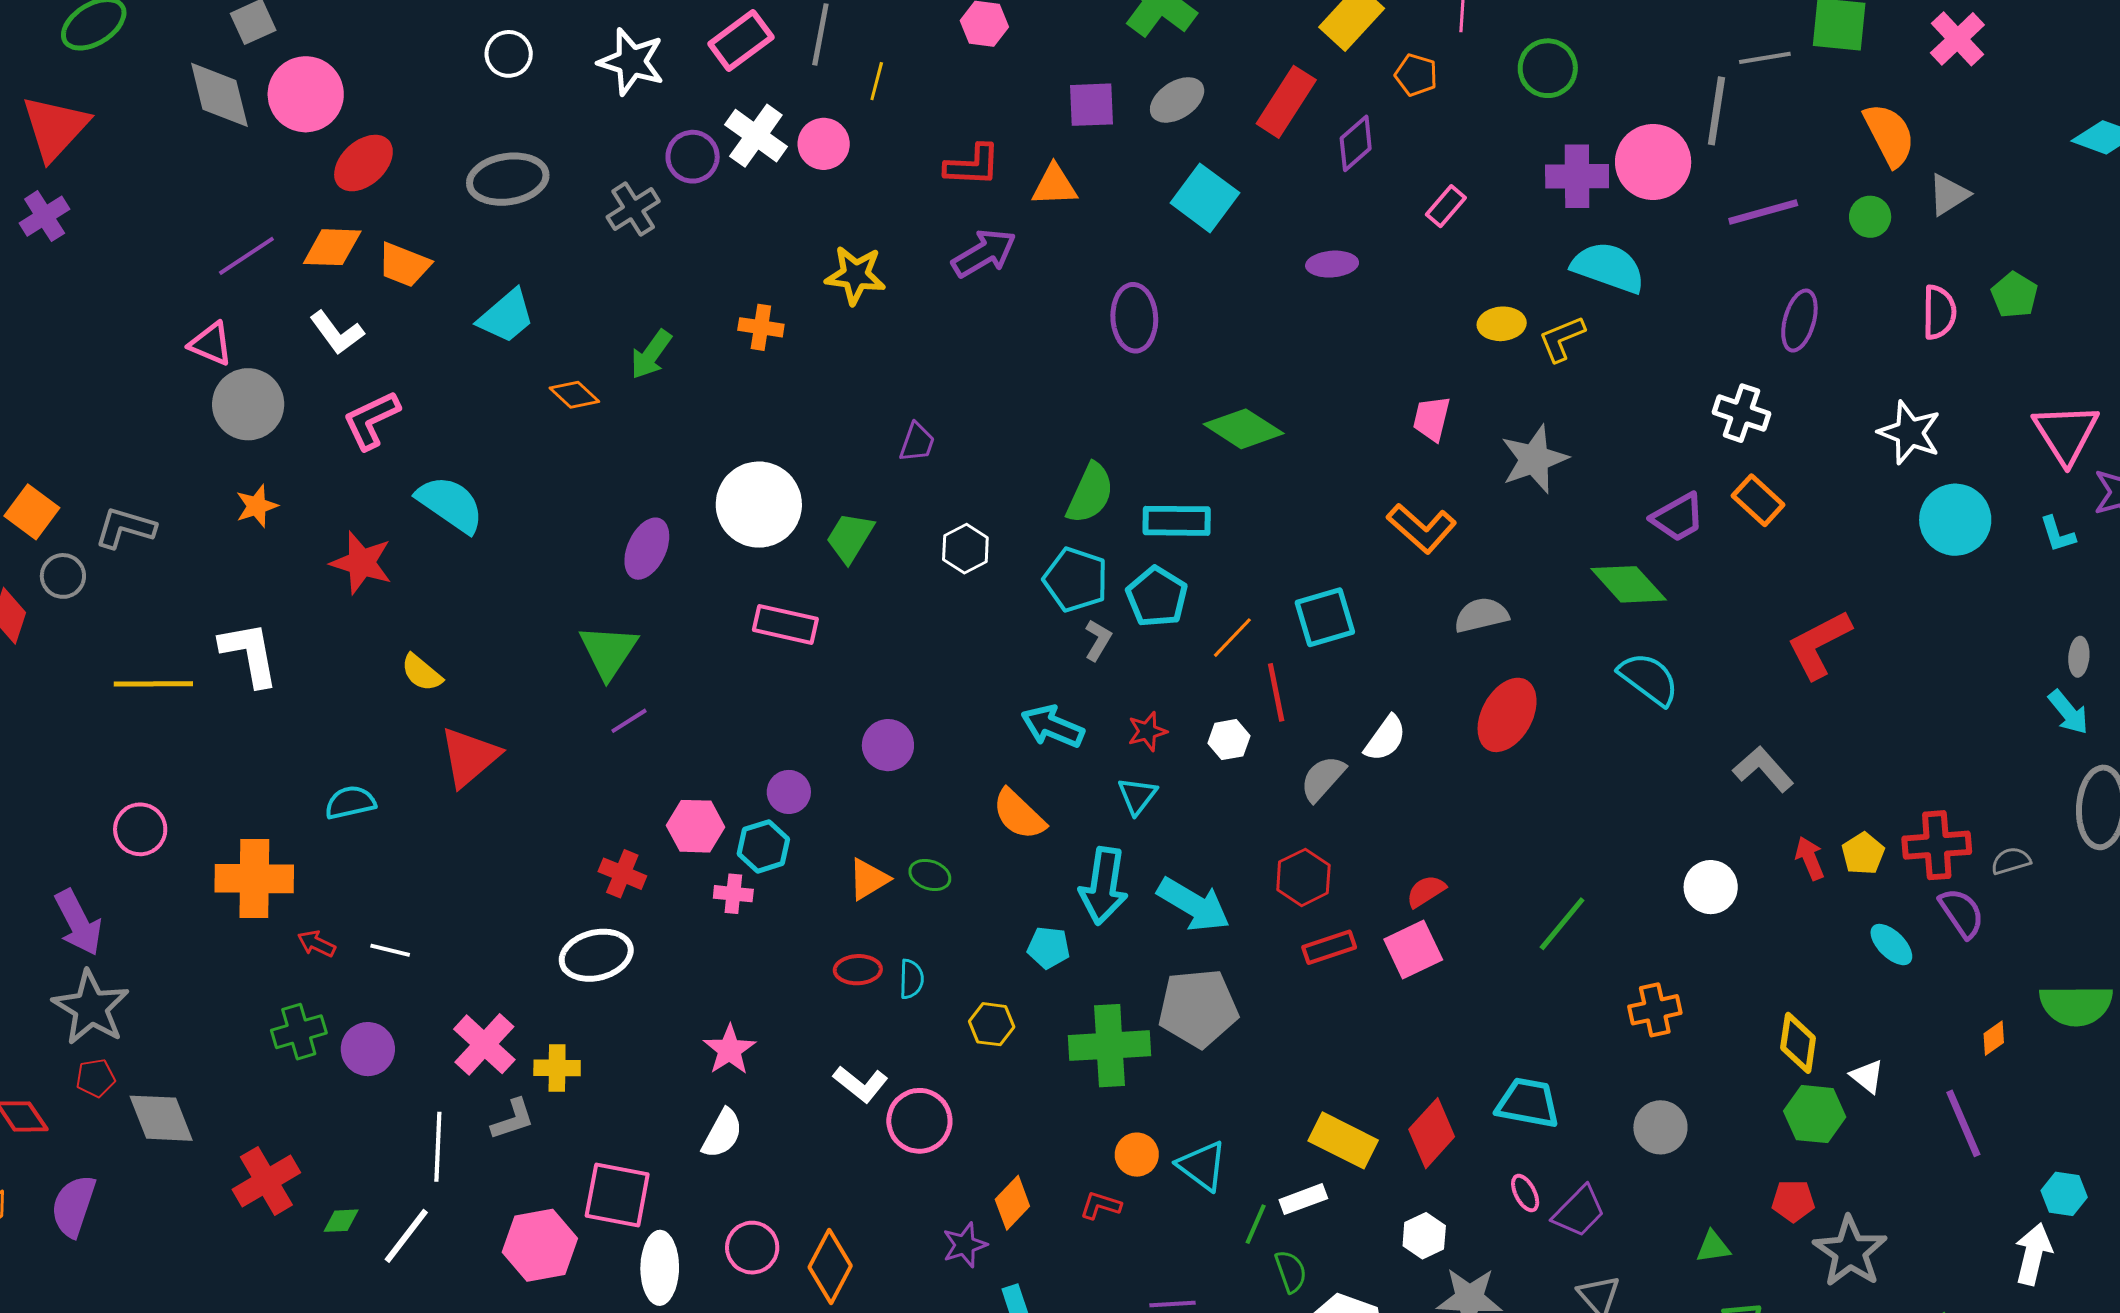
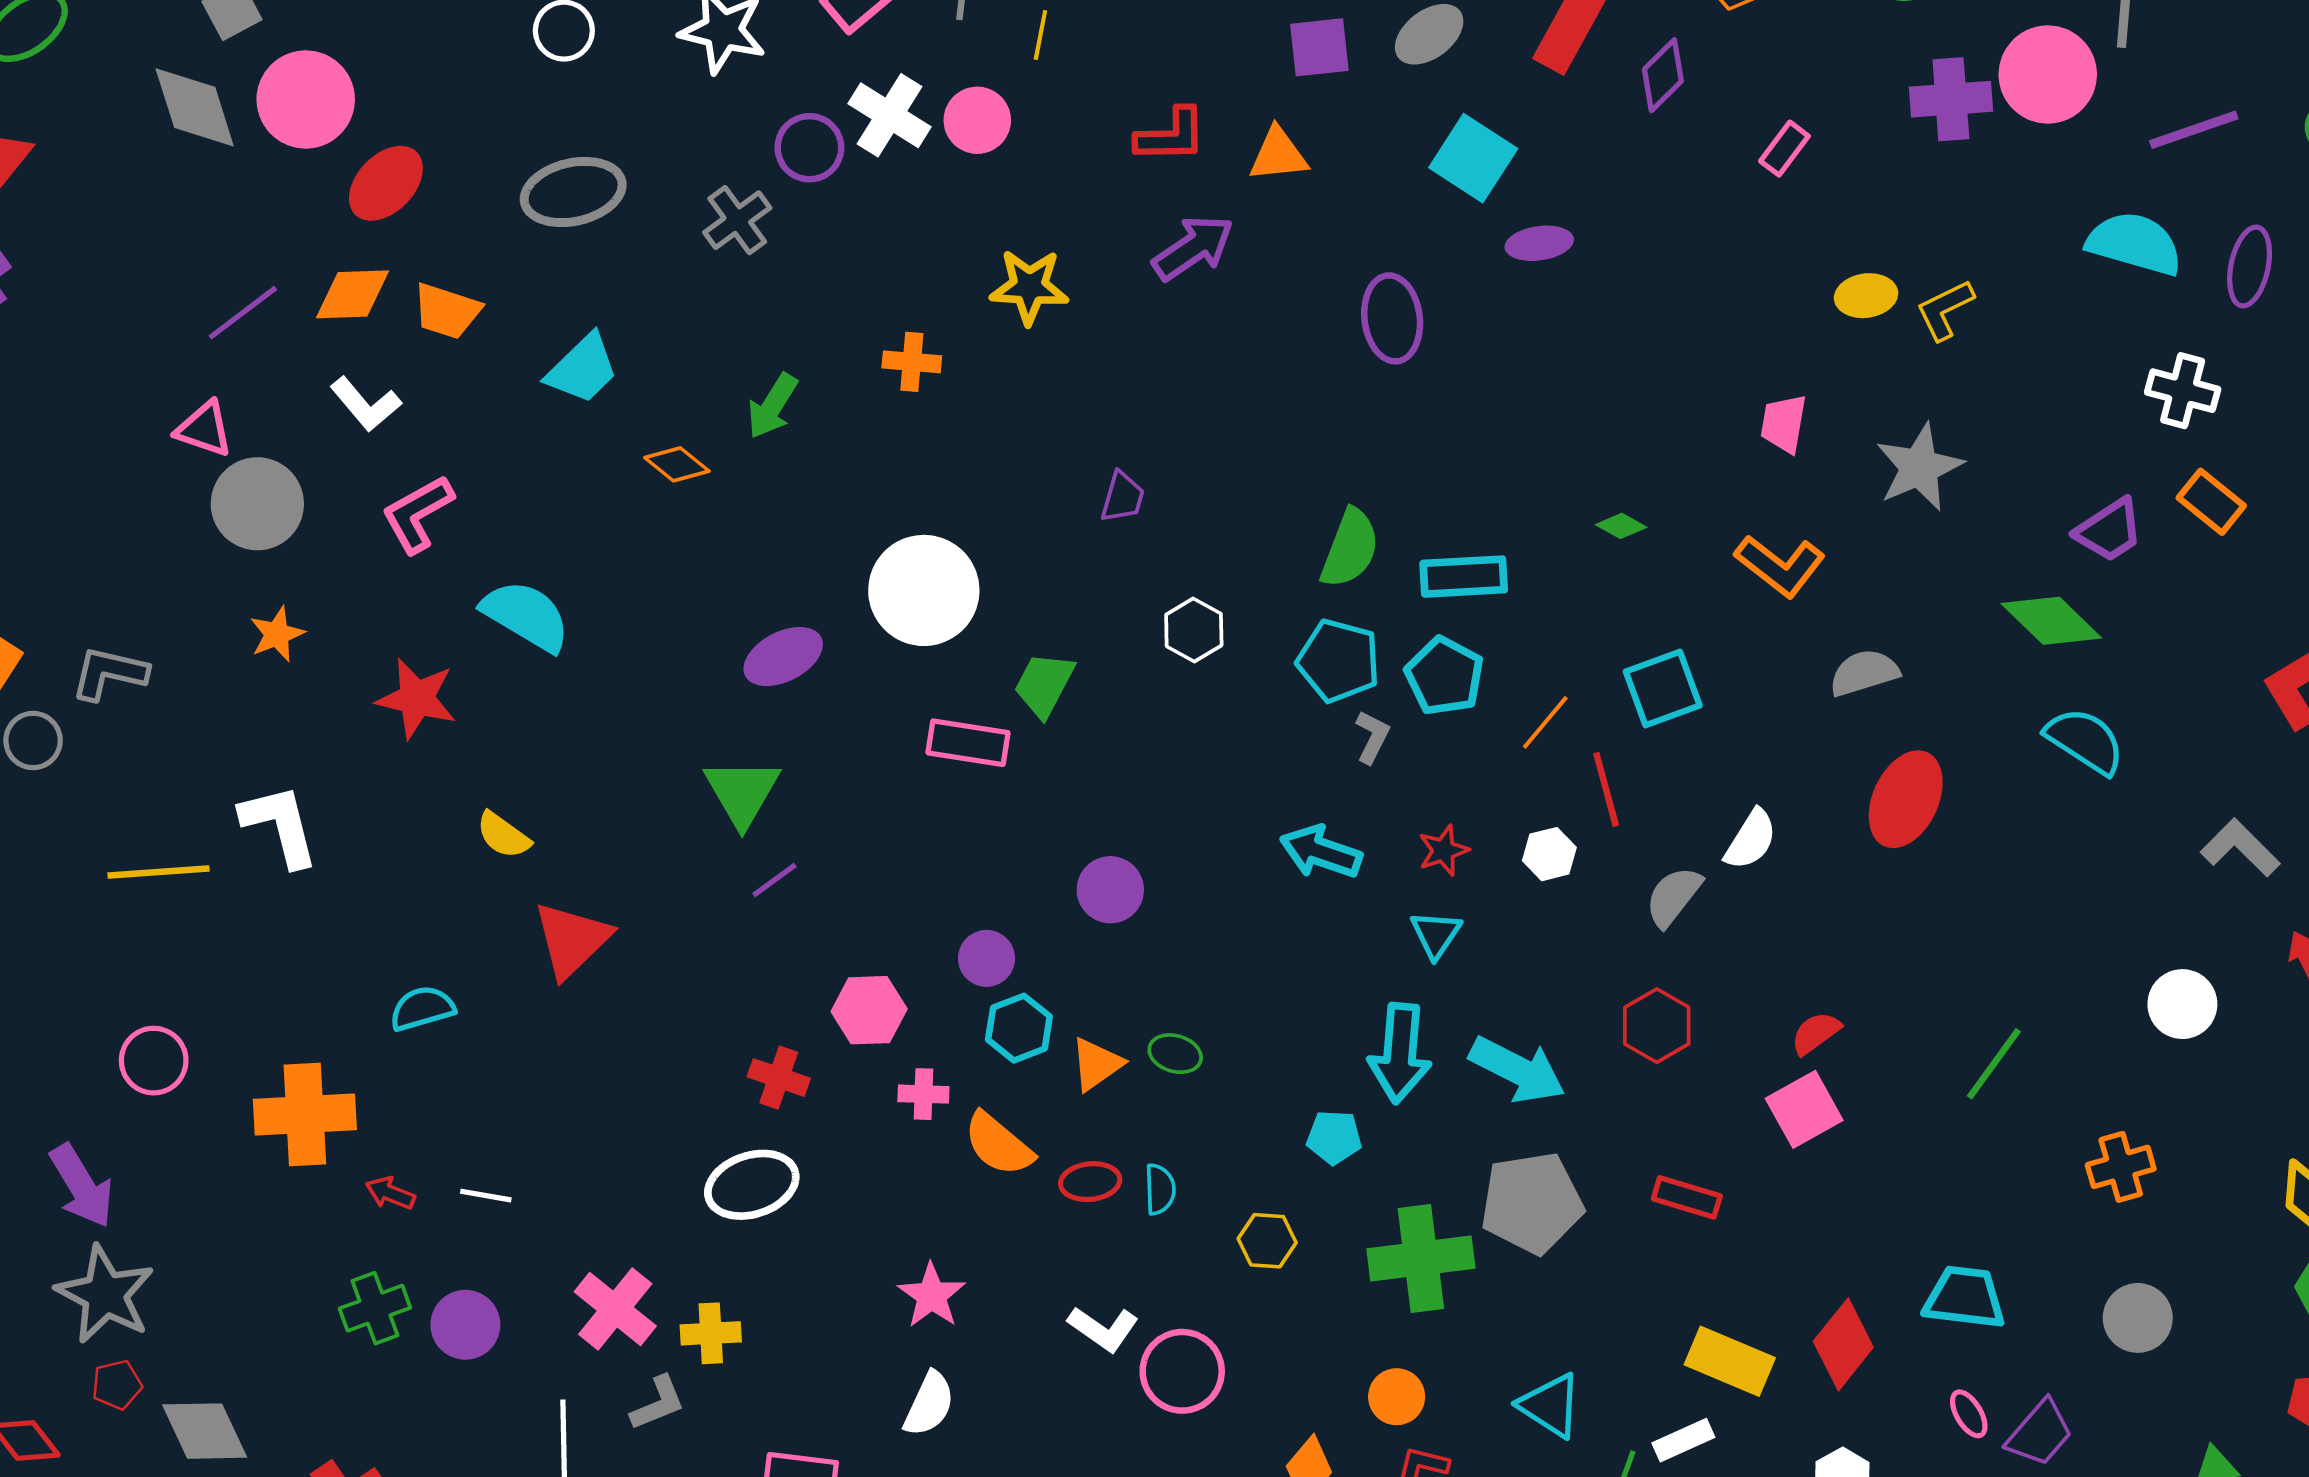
purple ellipse: (1332, 264) -> (1539, 243), moved
cyan semicircle: (1608, 267) -> (2135, 244), moved
green diamond: (1244, 429) -> (1621, 526), moved, size x0.5
green trapezoid: (850, 537) -> (1044, 684), moved
purple ellipse: (647, 549) -> (783, 657), turned 42
orange semicircle: (1019, 814) -> (998, 1144), moved
cyan hexagon: (763, 846) -> (1019, 1028), moved
red rectangle: (1329, 947) -> (1687, 1197), moved, turned 39
orange circle: (1137, 1155) -> (1397, 1397), moved

